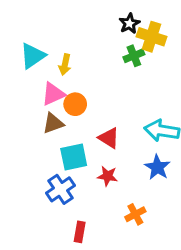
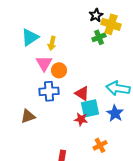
pink triangle: (53, 94) -> (44, 63), turned -36
brown triangle: (53, 123) -> (28, 116), moved
cyan square: (74, 157) -> (90, 108), moved
blue cross: (61, 189) -> (49, 91), moved, turned 30

